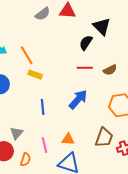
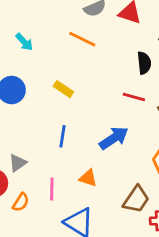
black semicircle: (86, 43) -> (144, 63), turned 126
orange line: (27, 55) -> (82, 39), moved, turned -48
orange triangle: (68, 139) -> (88, 178), moved

